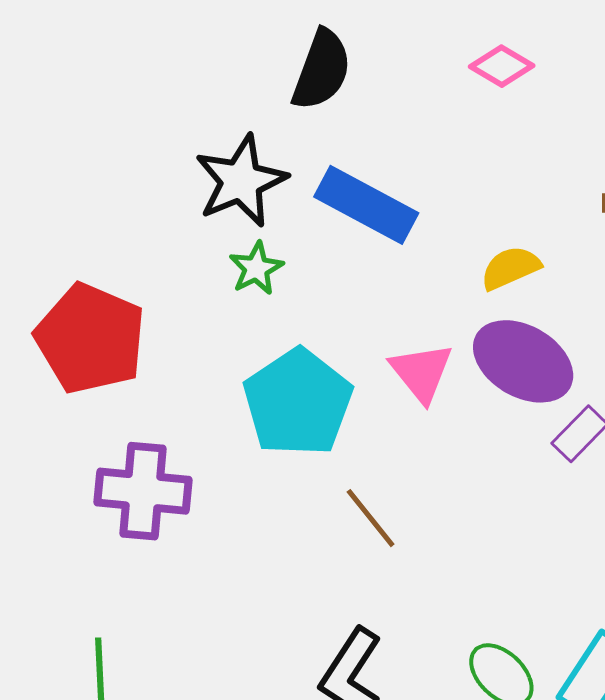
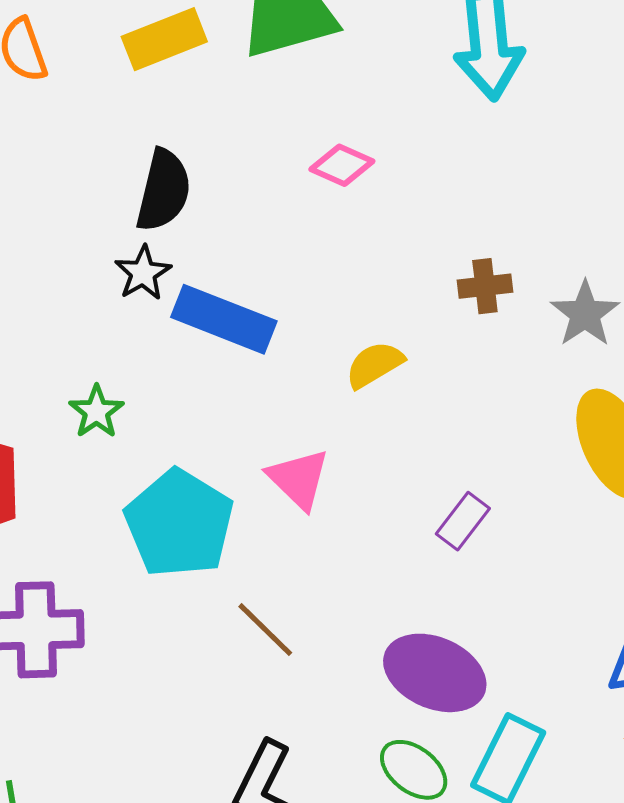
black star: (241, 181) -> (143, 273), moved, size x0.6
green star: (256, 268) -> (96, 412), moved
purple ellipse: (523, 361) -> (435, 673), moved

